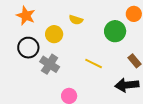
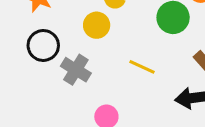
yellow circle: (54, 34) -> (97, 25), moved

